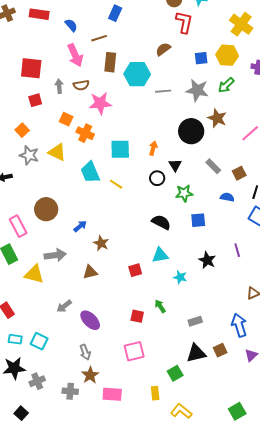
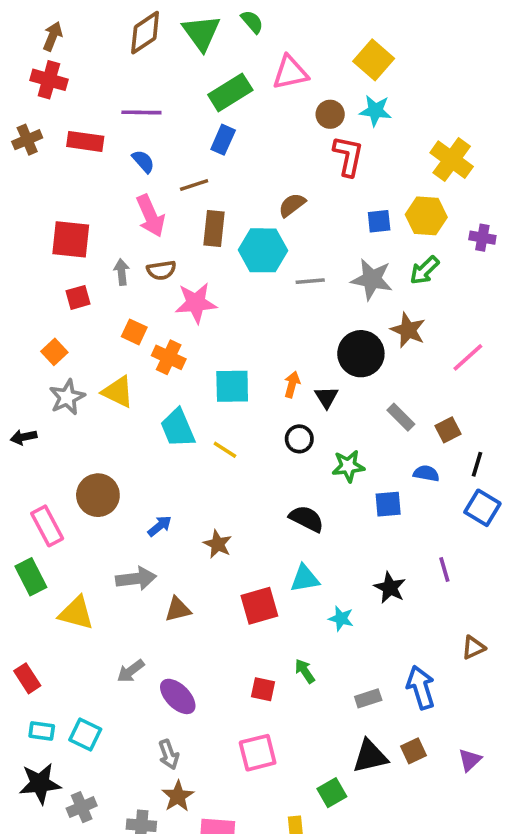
brown semicircle: (163, 49) -> (292, 205), moved
gray star: (29, 155) -> (67, 397), turned 30
black triangle: (175, 165) -> (326, 397), moved
blue square: (198, 220) -> (388, 504), moved
brown star: (101, 243) -> (218, 544), moved
gray arrow: (55, 255) -> (136, 579), moved
red square: (135, 270) -> (259, 606), size x1.5
blue arrow: (239, 325) -> (421, 687), moved

